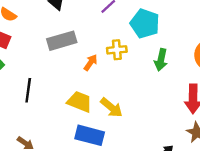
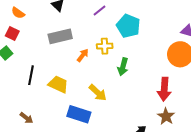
green arrow: (161, 60) -> (123, 67), moved
yellow trapezoid: (80, 102) -> (58, 84), moved

